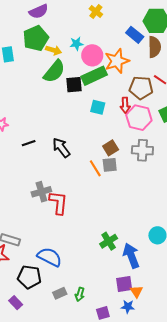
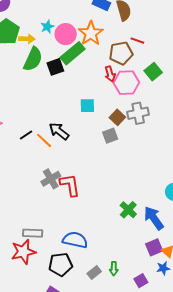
cyan square: (98, 107) -> (87, 106), moved
brown square: (111, 148) -> (117, 117), moved
orange line: (95, 168) -> (44, 140), moved

